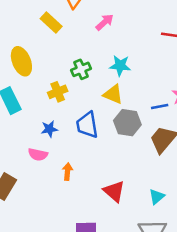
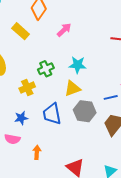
yellow triangle: (113, 94) -> (72, 88), turned -42

